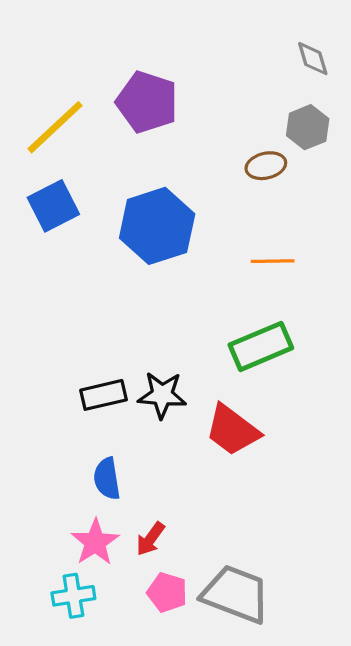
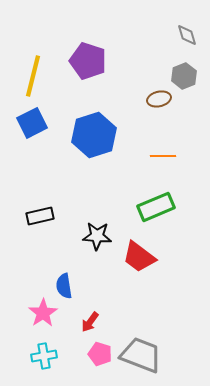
yellow line: (55, 127) -> (33, 76), turned -33
black rectangle: (104, 395) -> (40, 216), moved
pink star: (95, 542) -> (43, 313), moved

